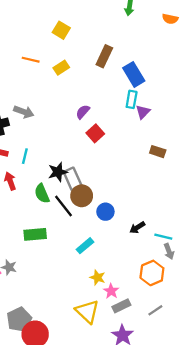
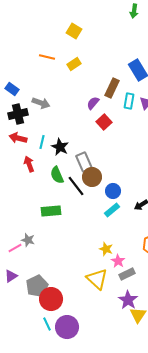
brown rectangle: (104, 56) -> (112, 88), moved
cyan rectangle: (132, 99) -> (129, 101), moved
black star: (58, 172) -> (60, 147), moved, turned -30
cyan rectangle: (85, 246) -> (112, 210), moved

